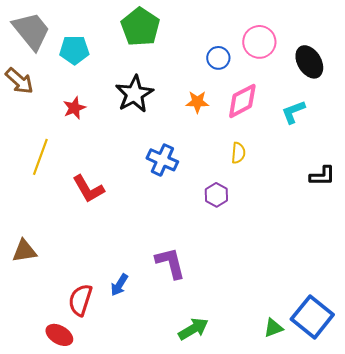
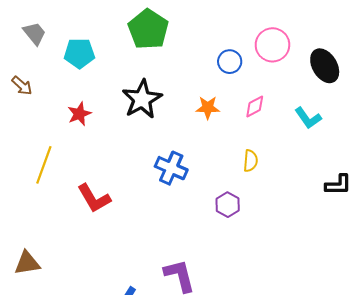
gray trapezoid: (31, 31) -> (34, 33), size x0.6
brown arrow: (19, 81) -> (22, 86), size x0.7
pink diamond: (242, 101) -> (255, 106), size x0.6
cyan L-shape: (293, 112) -> (308, 118), turned -104

